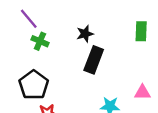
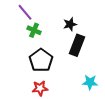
black pentagon: (34, 85) -> (41, 60), moved

